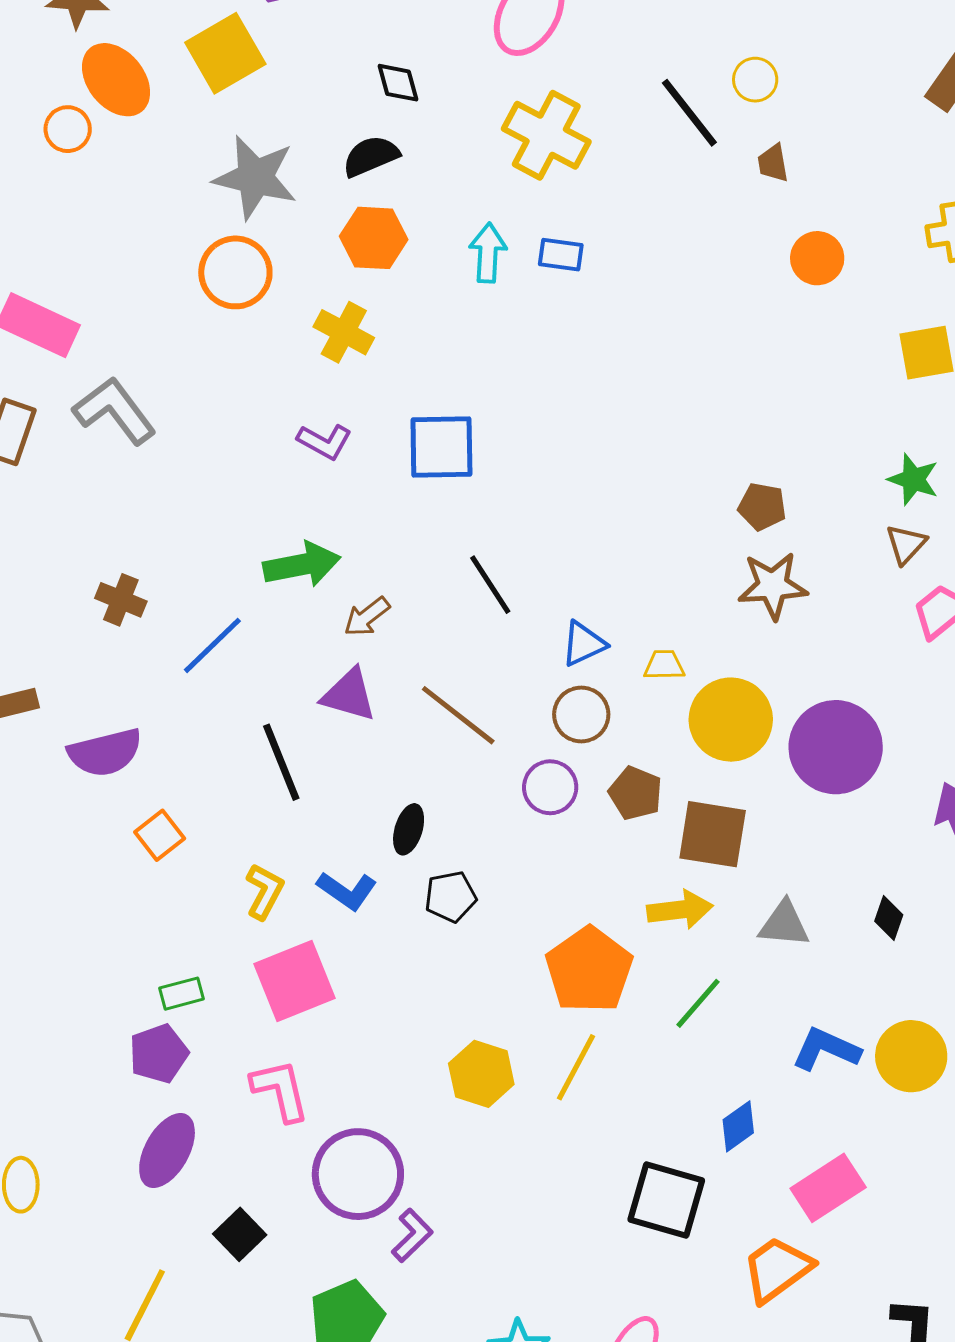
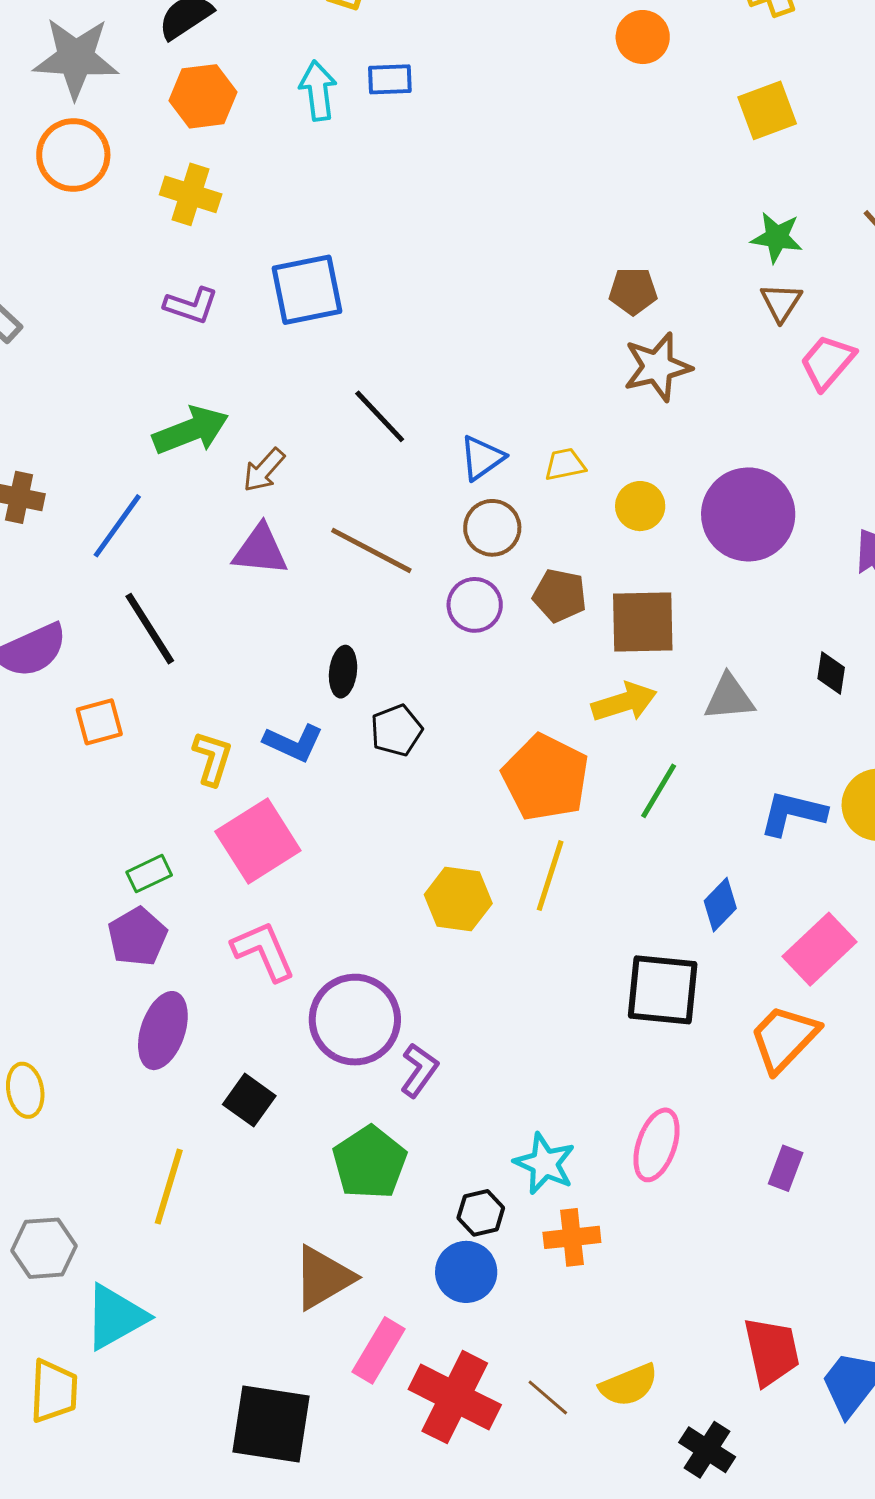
yellow circle: (731, 720) -> (640, 506), size x0.6
black line: (281, 762) -> (150, 629), moved
orange square: (160, 835) -> (99, 722), turned 33

